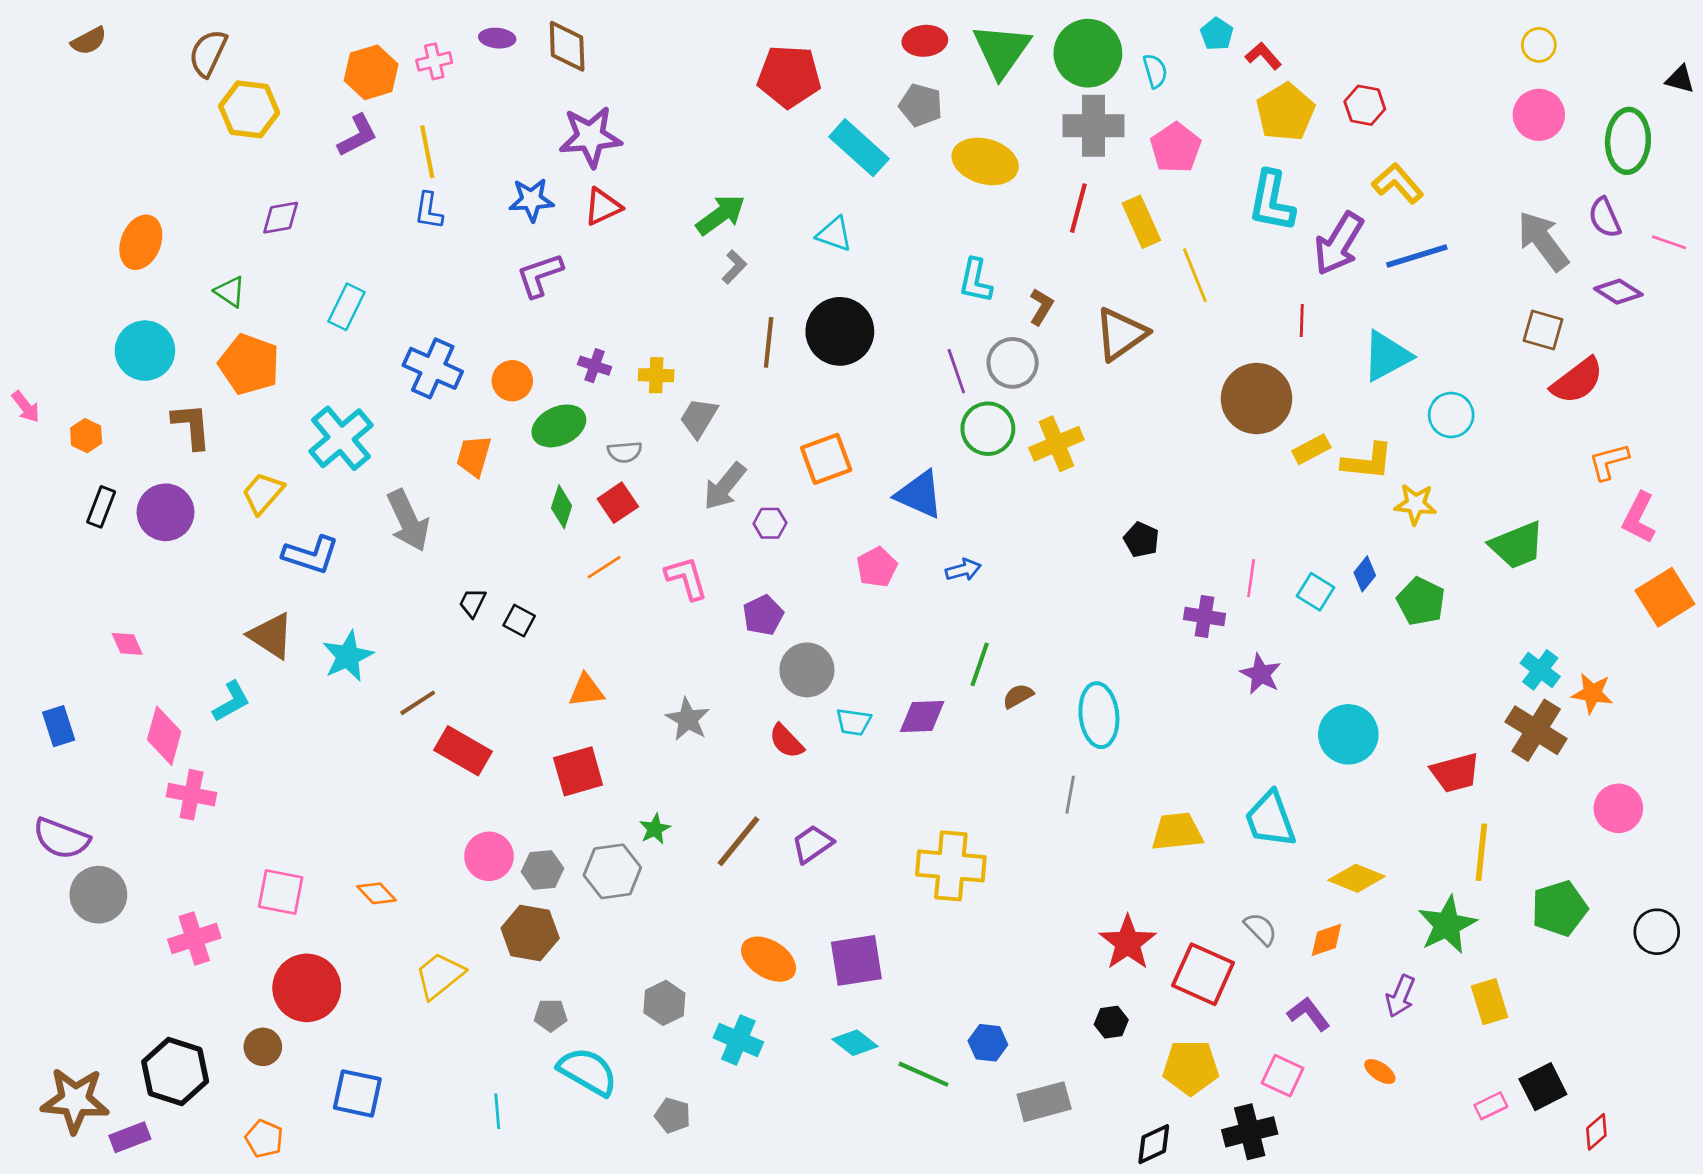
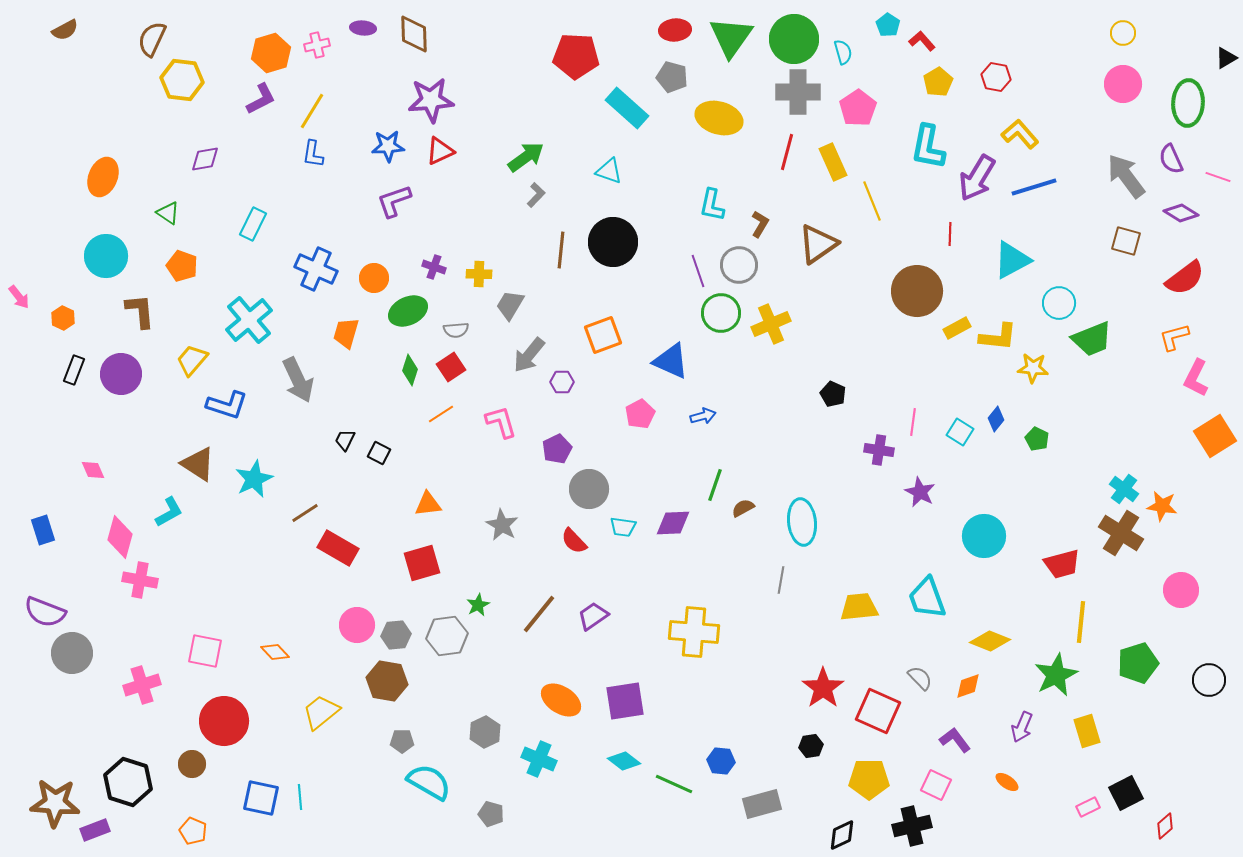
black triangle: (1680, 79) -> (1226, 58), turned -45
yellow pentagon: (1285, 112) -> (938, 82), size x0.7
yellow line: (427, 152) -> (312, 111), turned 42
orange pentagon: (249, 364) -> (182, 266), size x0.7
red semicircle: (1577, 381) -> (1185, 278), moved
green trapezoid: (1517, 545) -> (1092, 339), moved
green pentagon: (1421, 601) -> (1037, 439), size x0.7
cyan line: (497, 1111) -> (300, 797), moved

